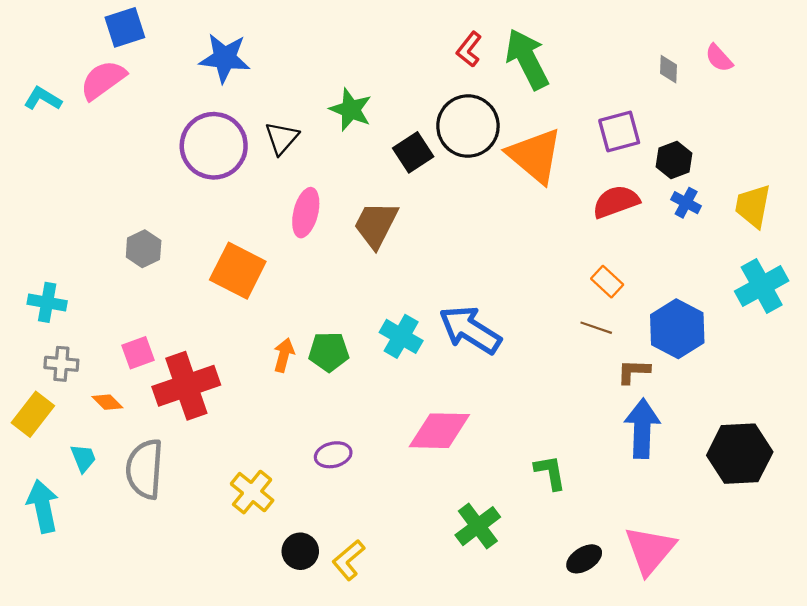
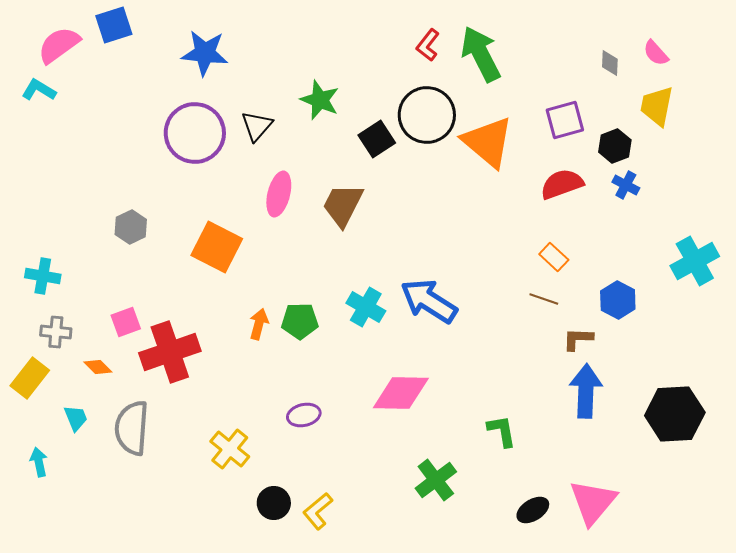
pink semicircle: (103, 80) -> (59, 45), moved
yellow trapezoid: (753, 206) -> (657, 106), moved
blue hexagon: (677, 329) -> (618, 300), size x0.7
cyan arrow: (43, 506) -> (39, 462), size x0.6

